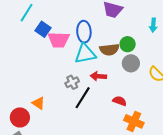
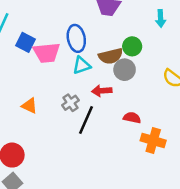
cyan triangle: (85, 54) -> (82, 65), size x0.7
gray circle: (131, 63) -> (125, 70), moved
orange triangle: (38, 103) -> (29, 106), moved

